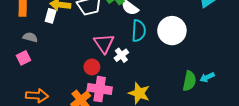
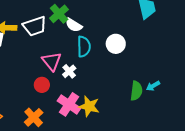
white circle: (172, 31) -> (116, 44), size x0.7
pink cross: (100, 89) -> (69, 104), moved, turned 30

